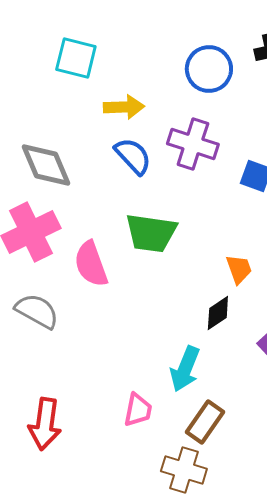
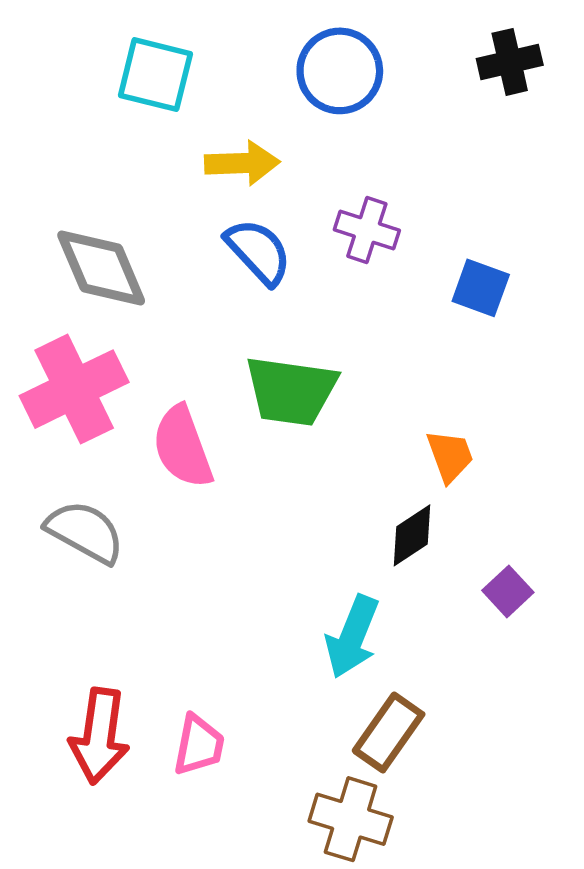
blue circle: (209, 69) -> (340, 71), moved
purple cross: (193, 144) -> (367, 230), size x0.7
pink trapezoid: (138, 410) -> (199, 745), moved

